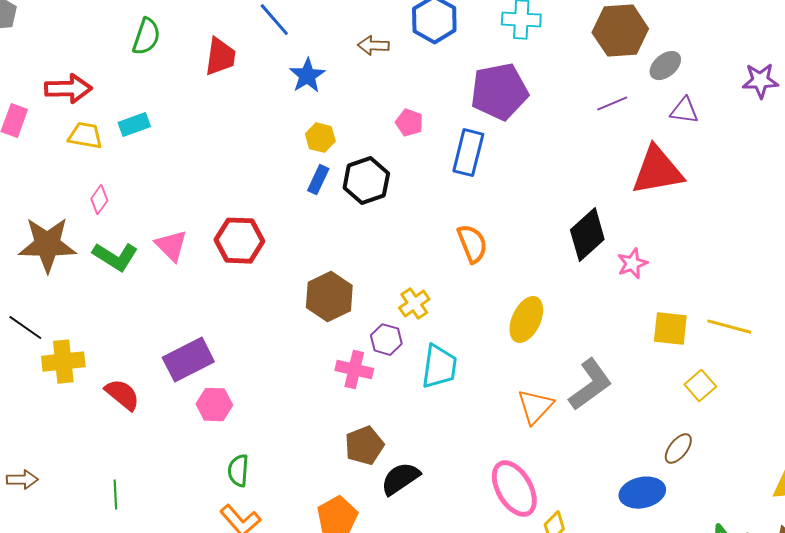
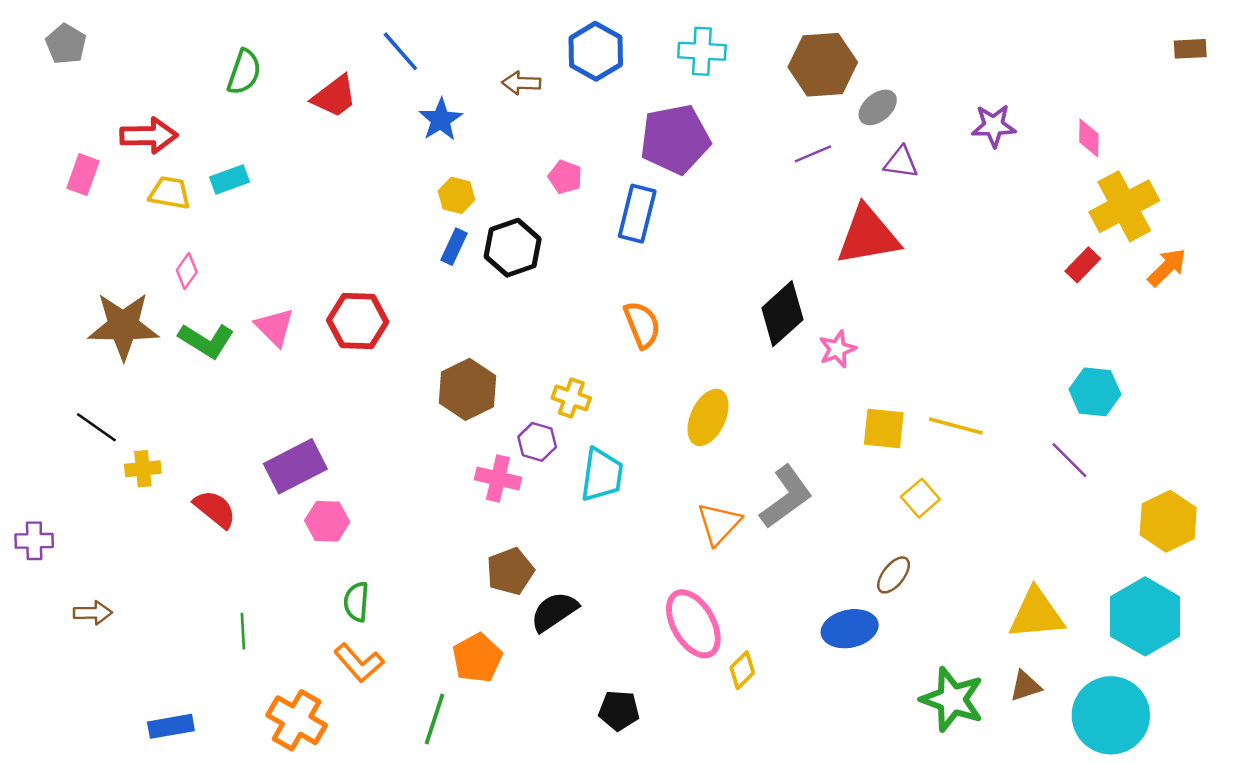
red trapezoid: (220, 57) -> (334, 96), turned 45
yellow cross: (414, 304) -> (571, 398), turned -36
yellow cross: (63, 362) -> (143, 469), size x0.7
green line: (115, 495) -> (243, 631), moved

